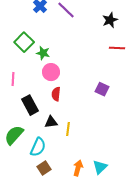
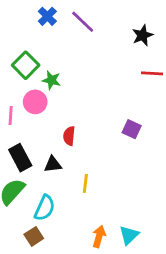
pink circle: (51, 72) -> (35, 102), moved
black rectangle: (30, 105) -> (20, 158), moved
black triangle: (51, 122) -> (53, 164), moved
brown square: (44, 168) -> (34, 236), moved

